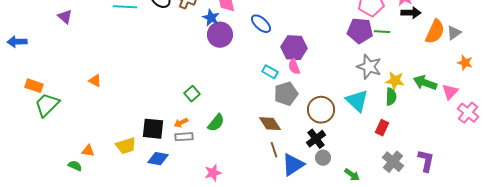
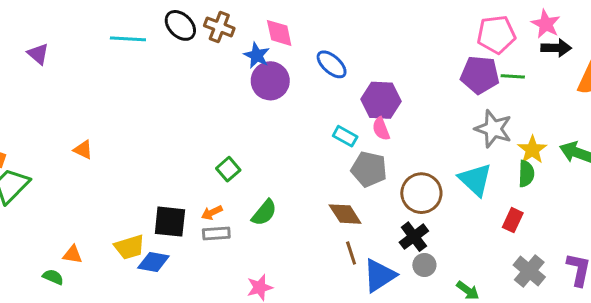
yellow star: (395, 81) -> (532, 150), turned 30
gray pentagon: (286, 94) -> (369, 169), turned 30
blue diamond: (158, 159) -> (153, 262), moved

